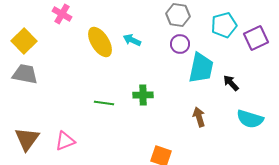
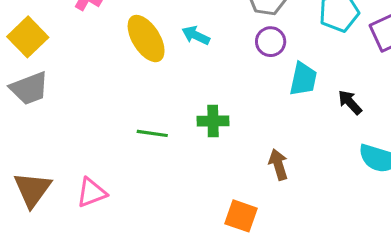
cyan trapezoid: (201, 68) -> (303, 79), size x0.7
gray trapezoid: (25, 74) -> (29, 88), turned 148
brown arrow: (199, 117) -> (278, 165), moved

